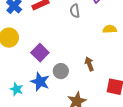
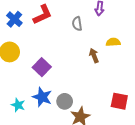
brown arrow: (89, 64) -> (94, 56), moved
gray circle: (61, 71) -> (65, 101), moved

